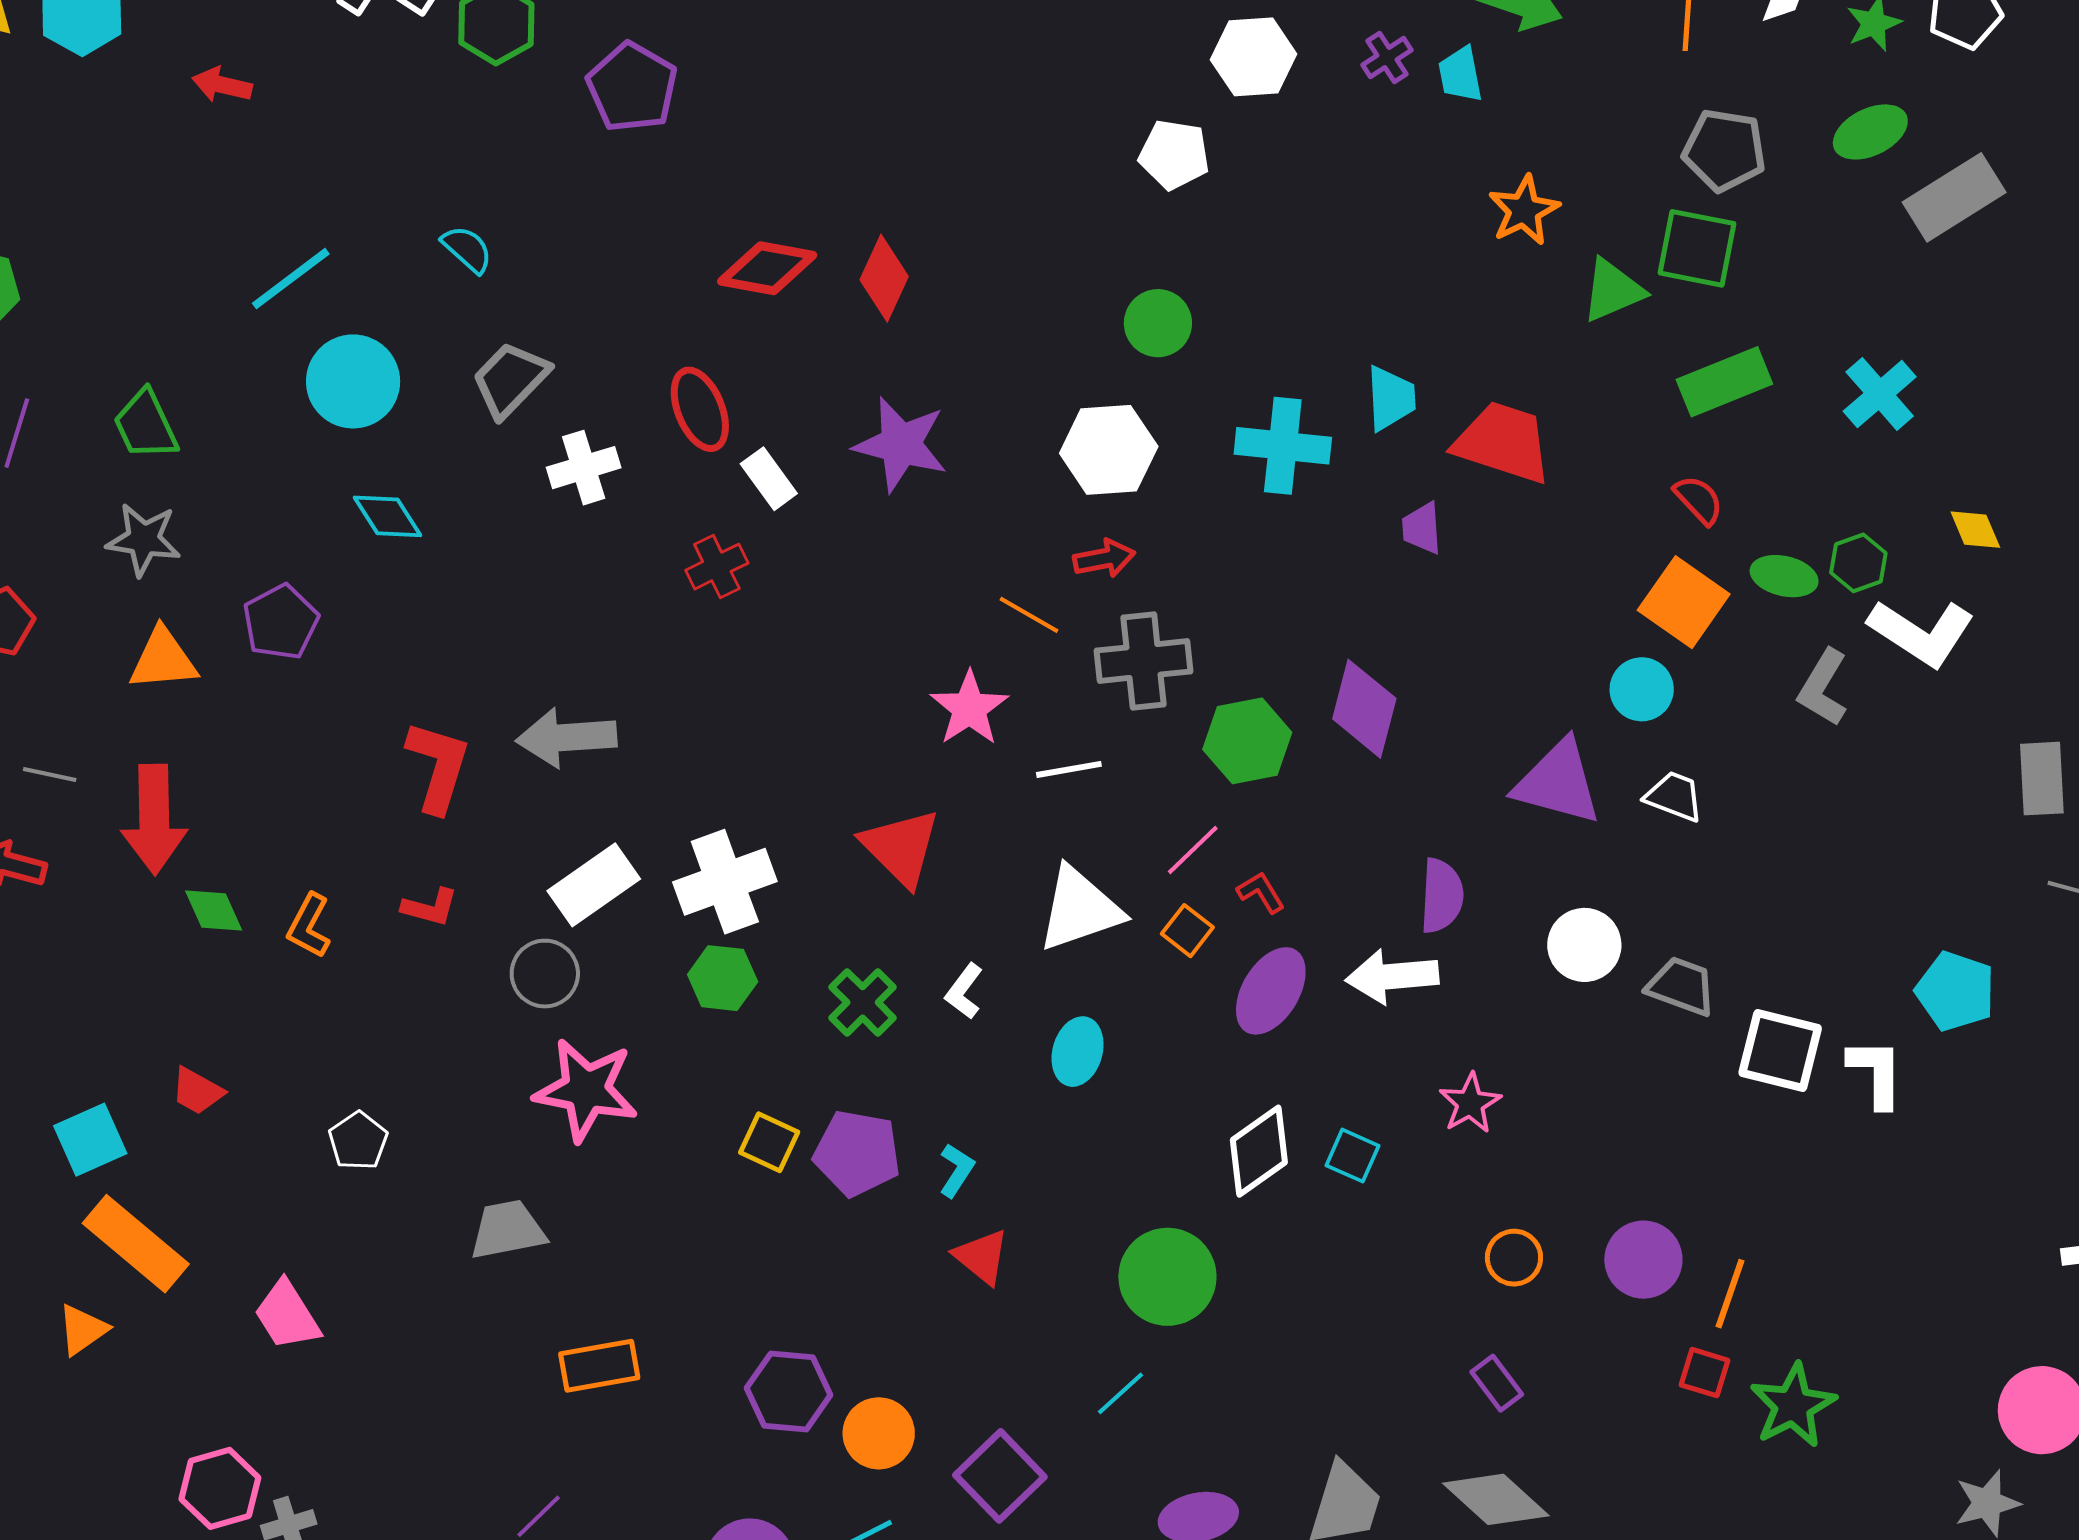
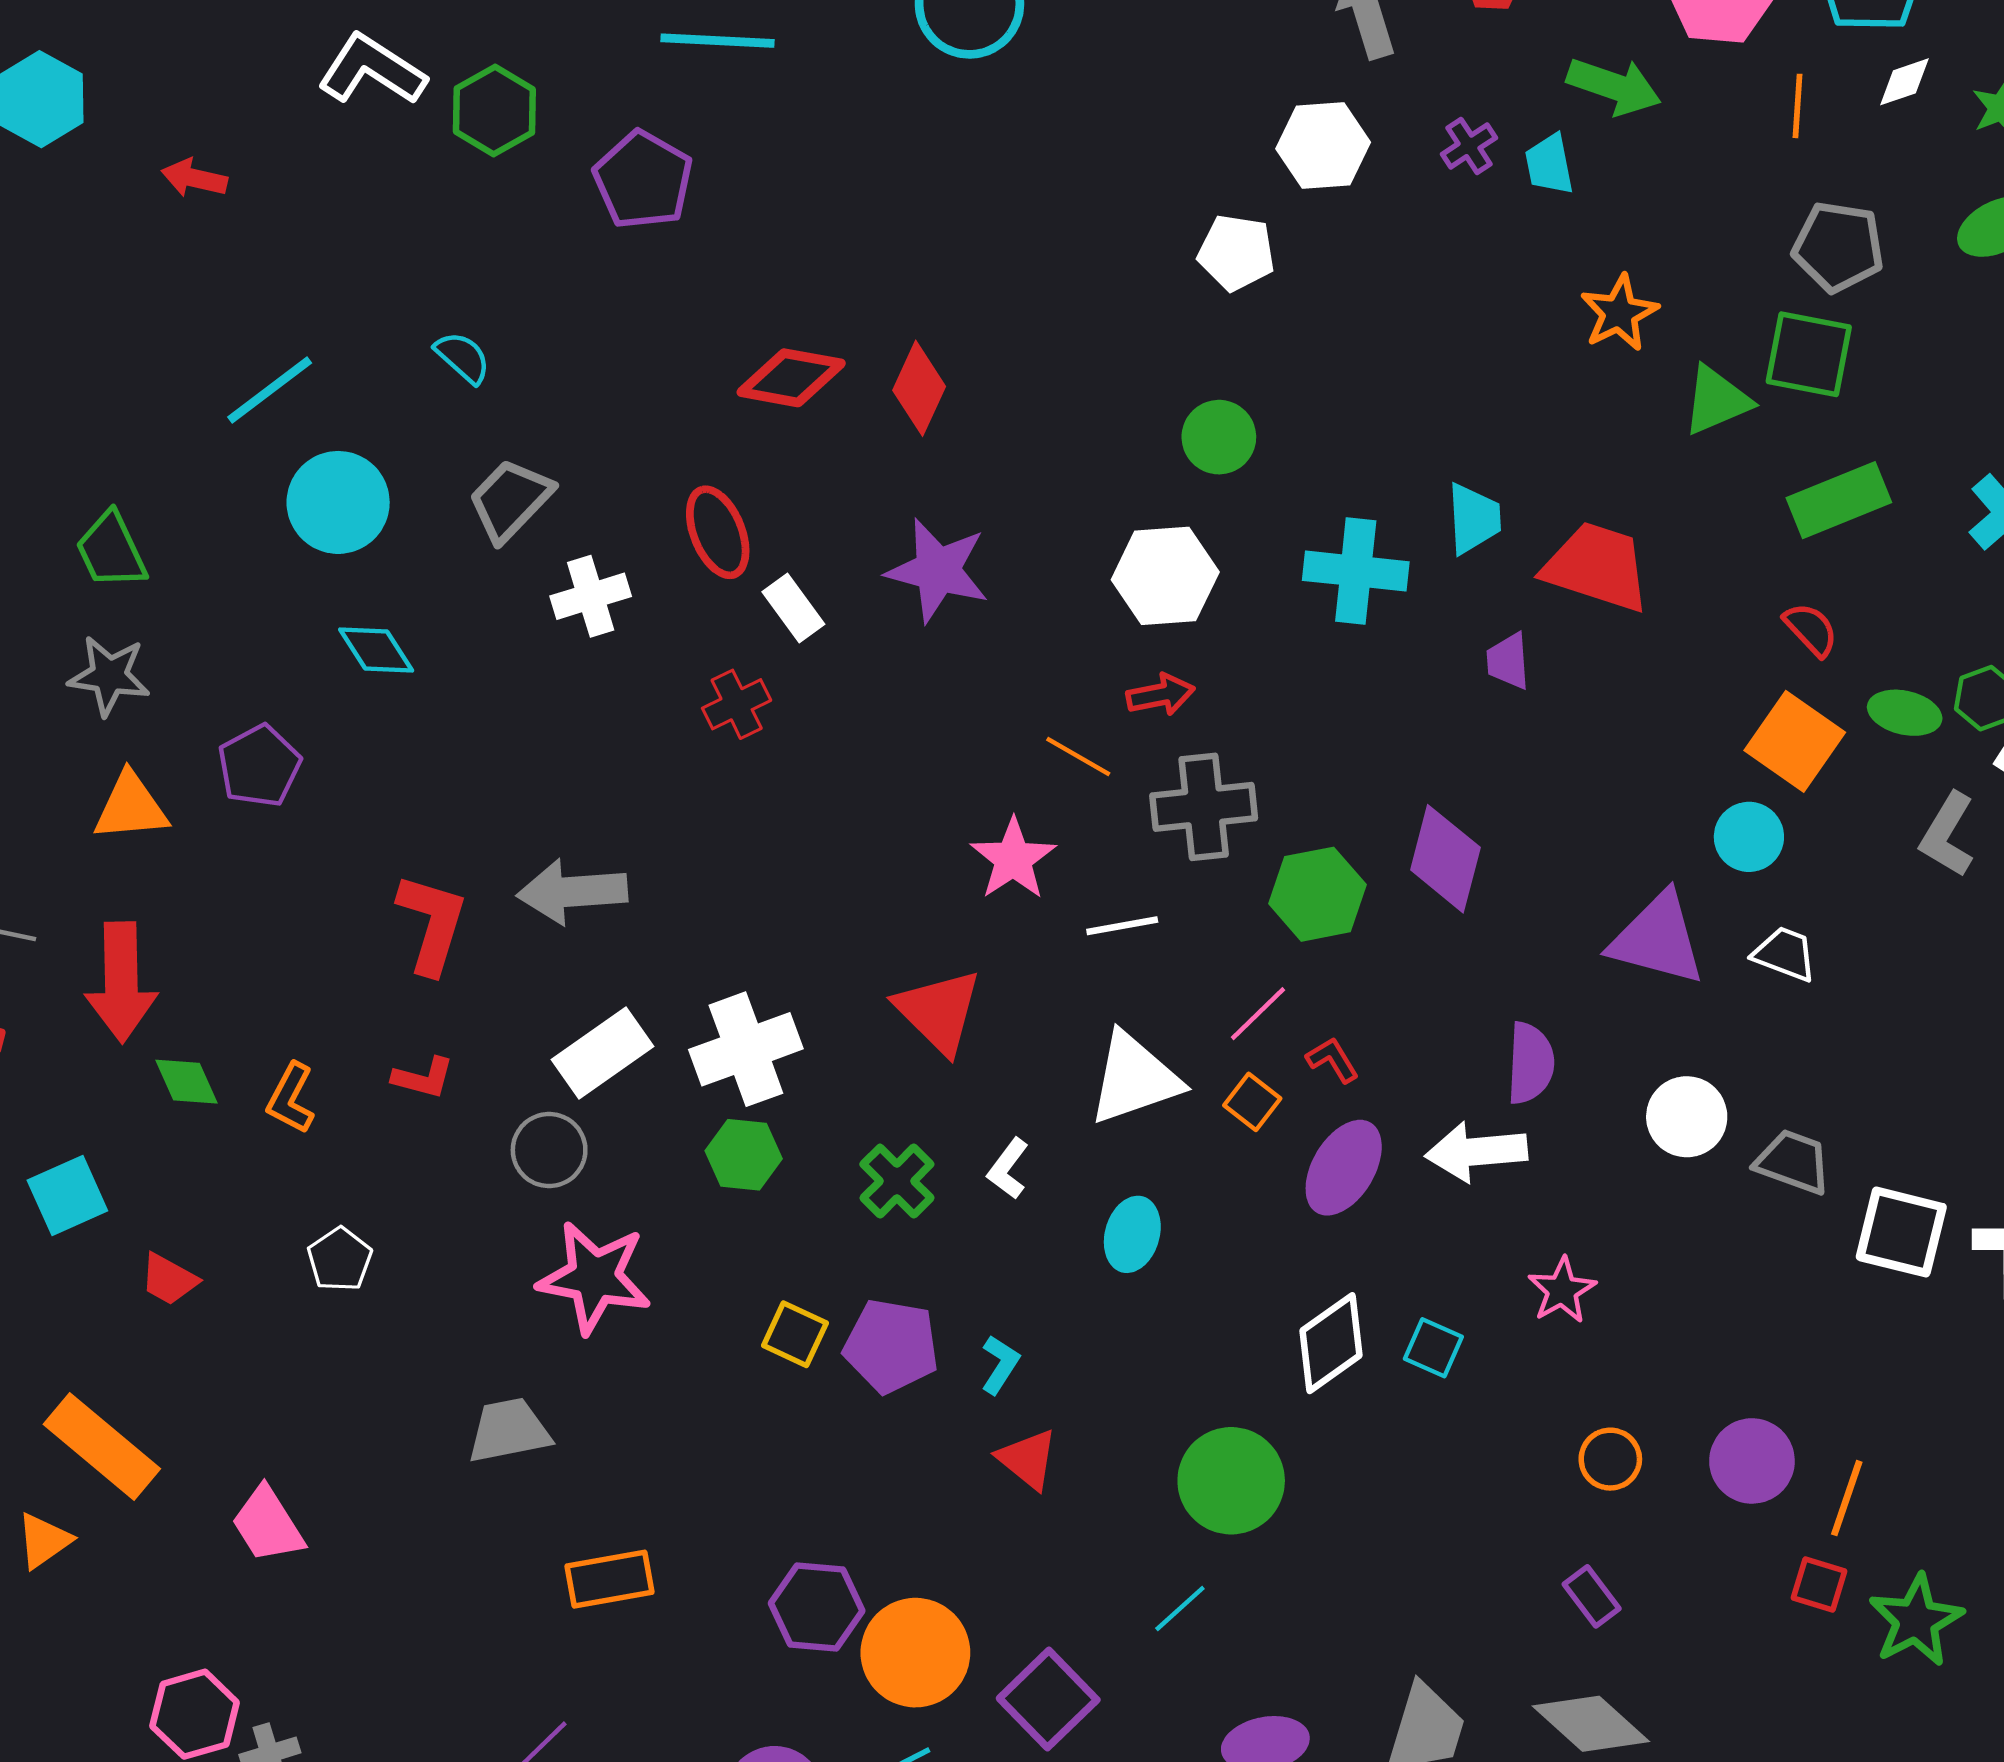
cyan square: (90, 1140) -> (67, 1196), moved
white pentagon: (358, 1141) -> (340, 1259), moved
orange circle: (879, 1433) -> (915, 1653), size x1.4

